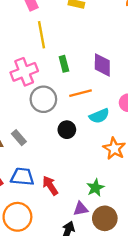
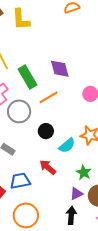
green rectangle: (64, 64) -> (28, 77), size x1.6
cyan semicircle: (99, 116) -> (67, 145), moved
red arrow: (50, 186) -> (48, 167), moved

